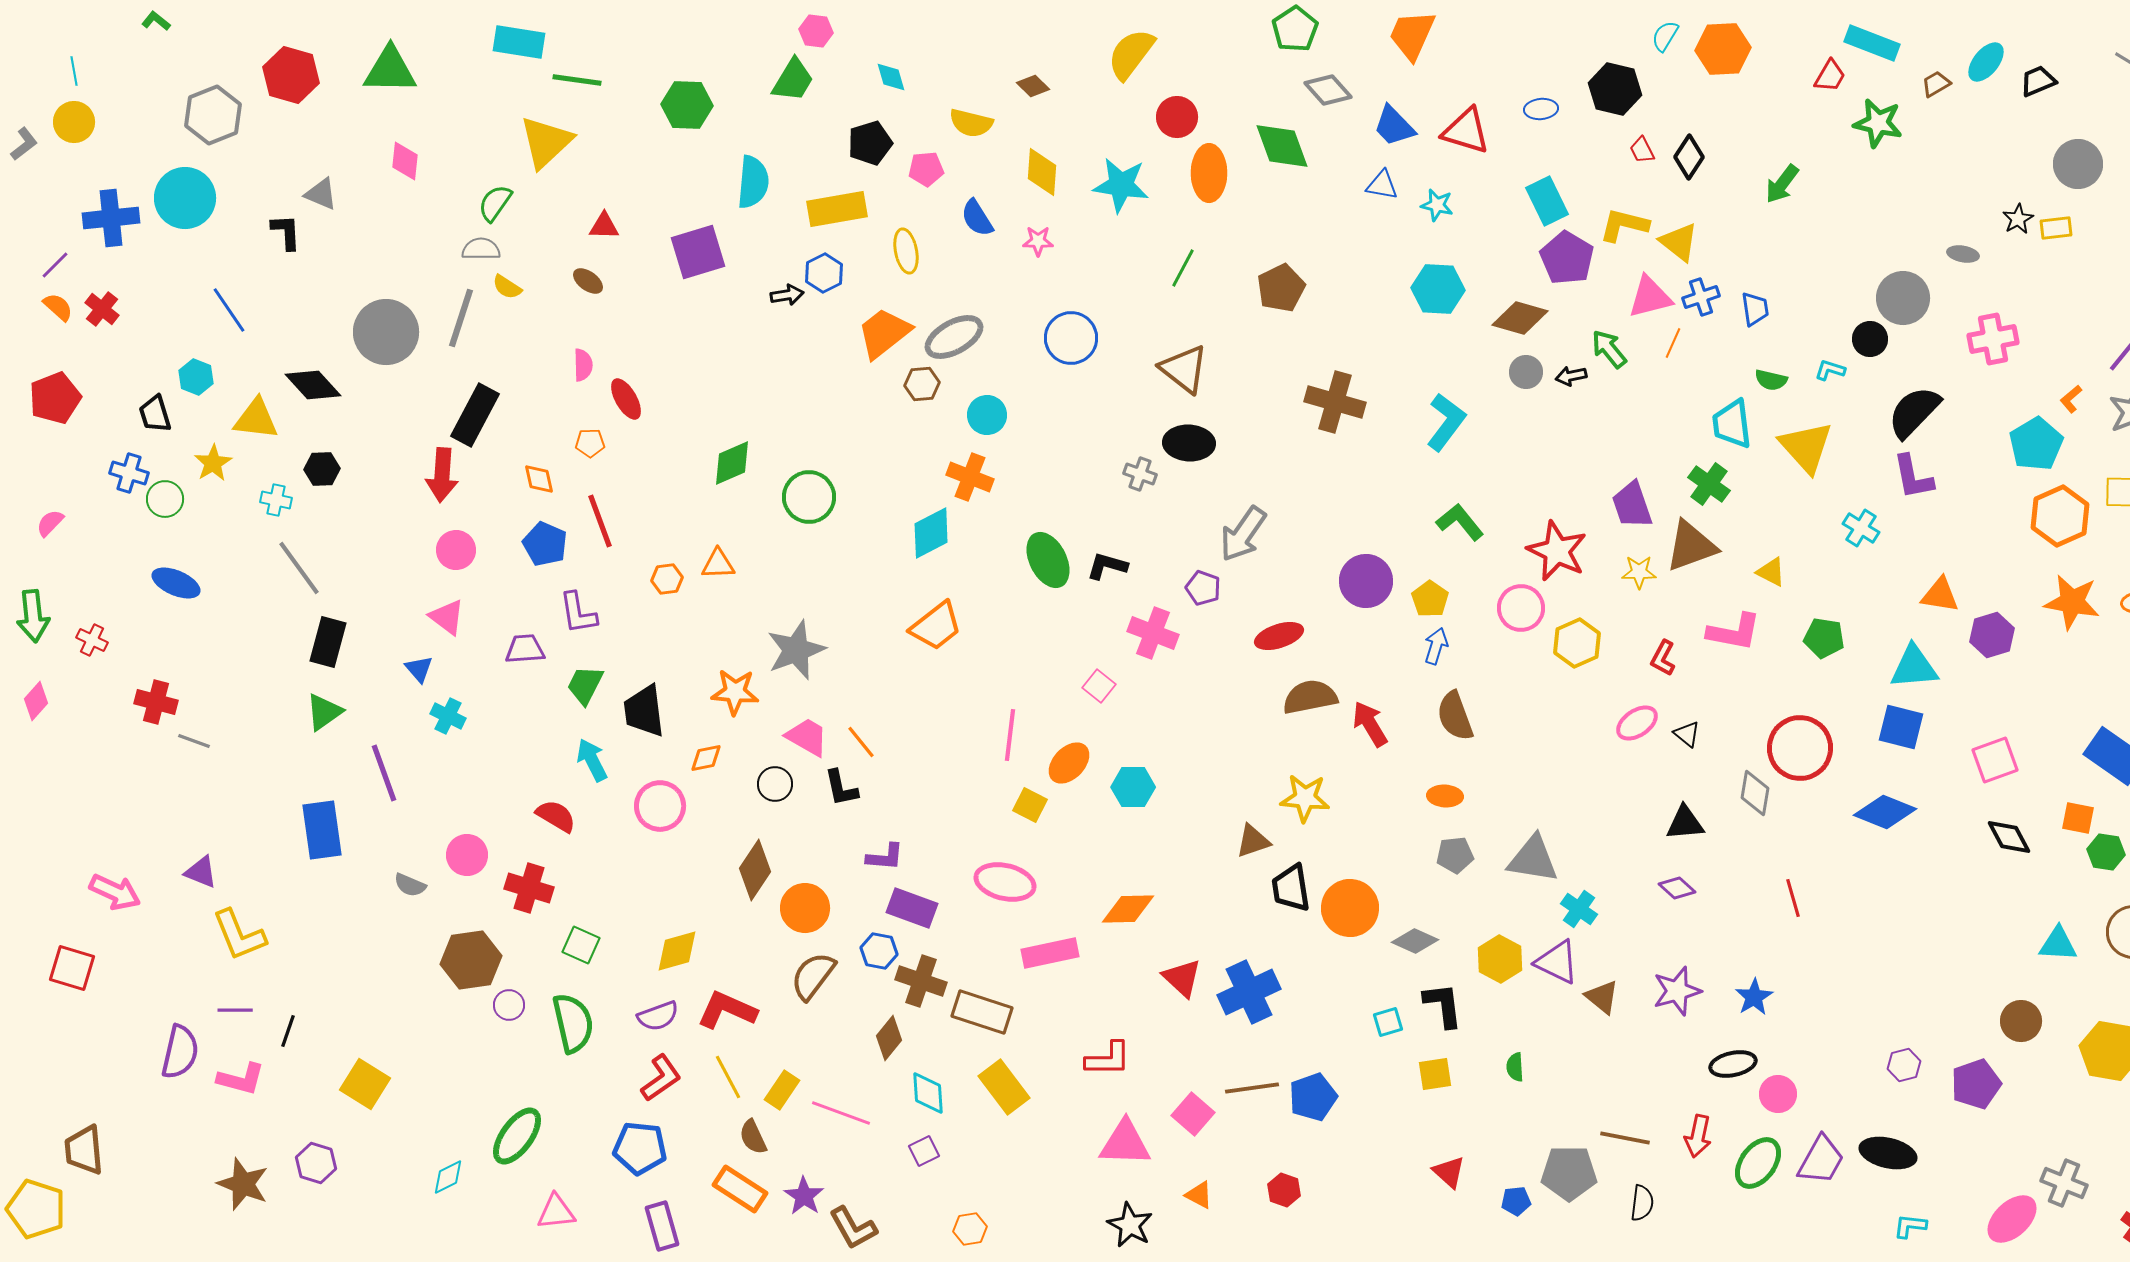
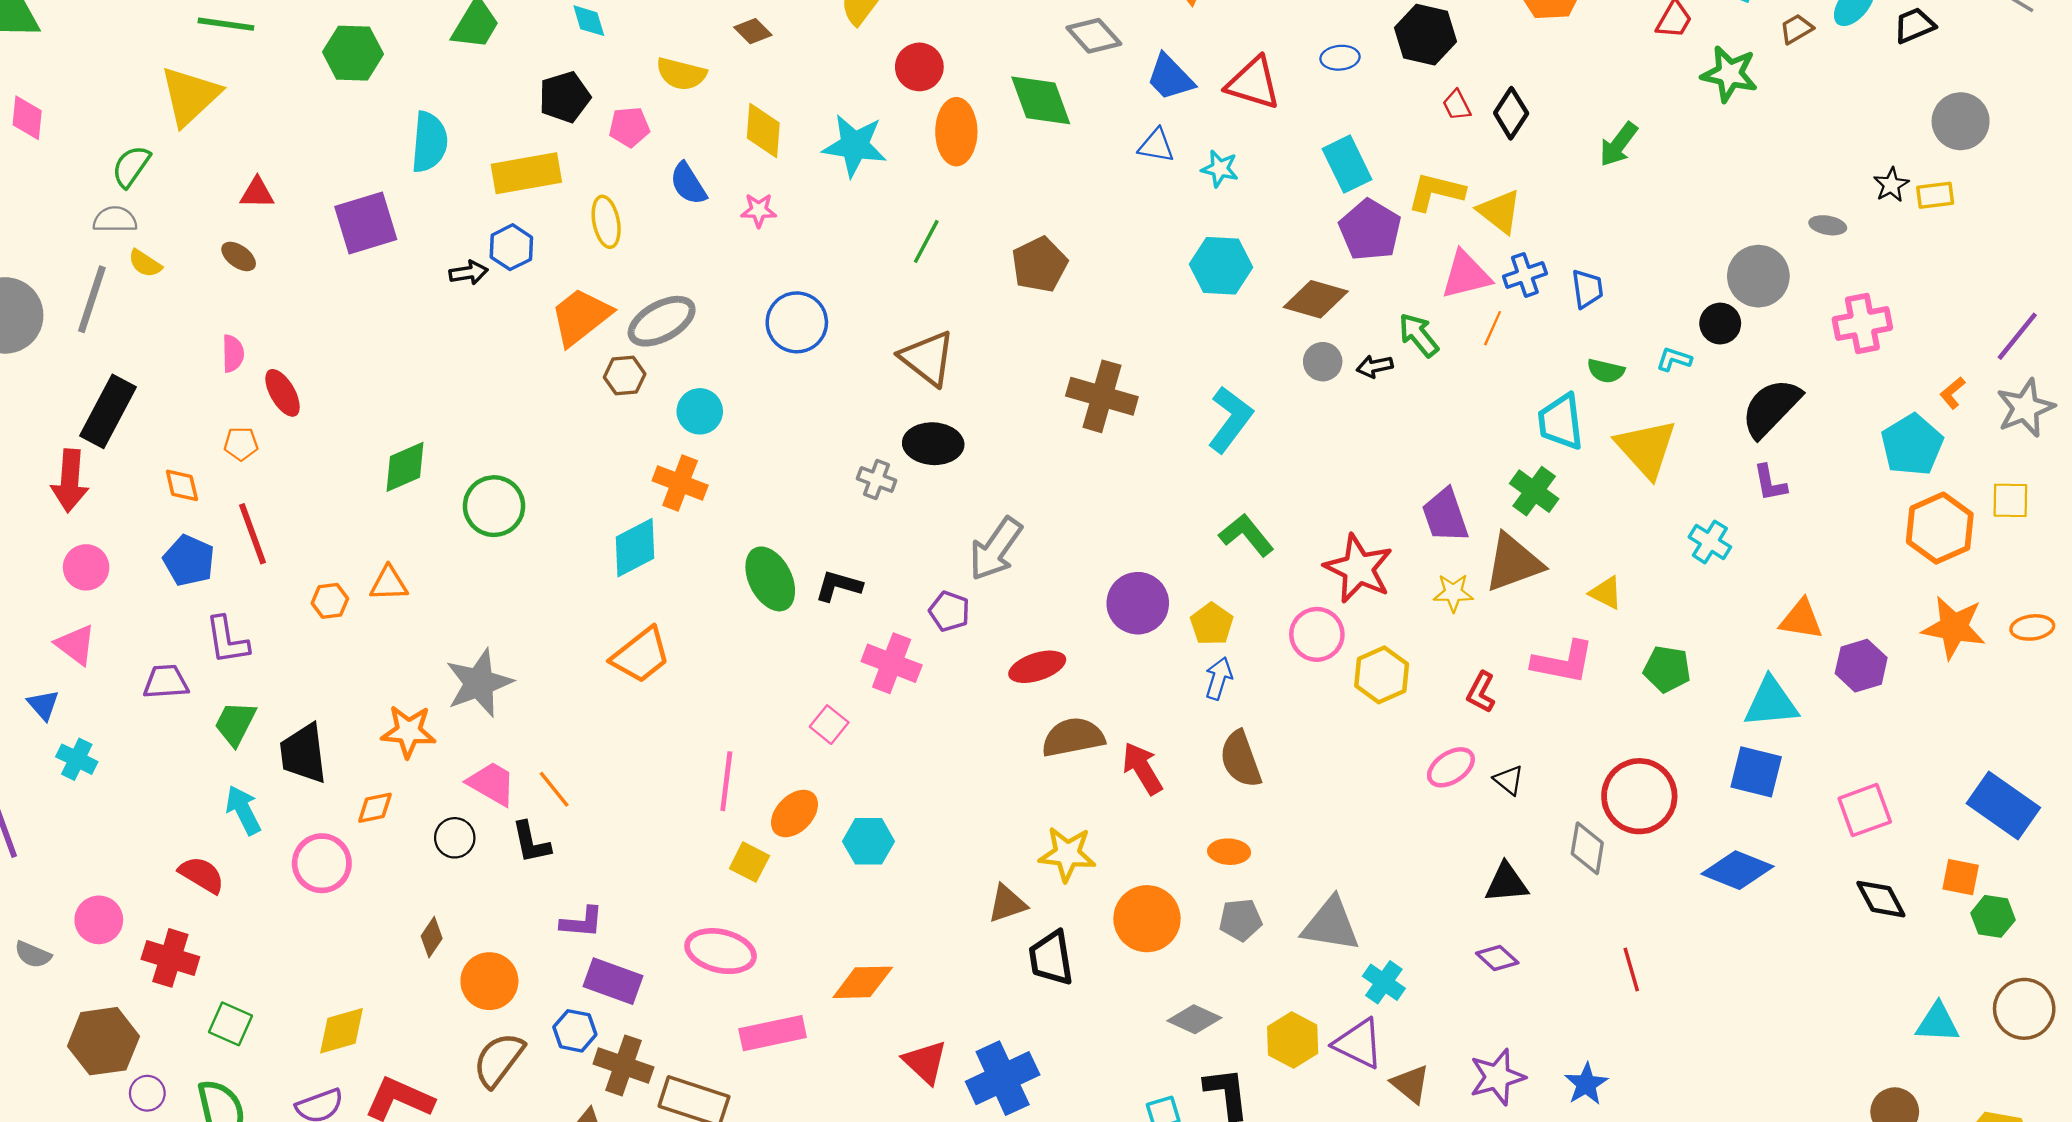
purple L-shape: (1913, 477) -> (1770, 483), size x0.7
brown diamond: (755, 870) -> (432, 937), size x0.6
orange circle: (1350, 908) -> (1147, 919), moved

